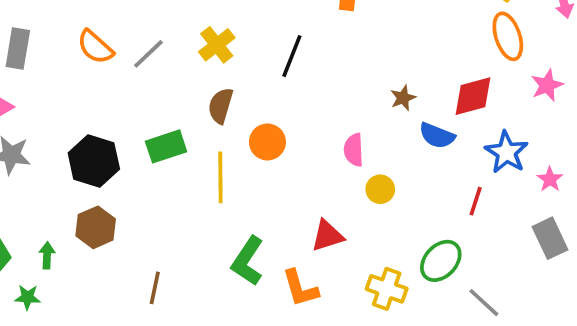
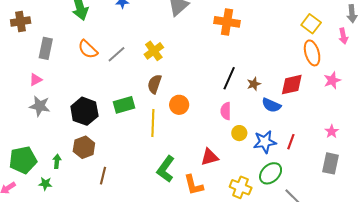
black line: (292, 56) -> (229, 78), moved
blue star: (506, 152) -> (265, 142), moved, turned 30
gray rectangle: (550, 238) -> (330, 163), turned 35
brown line: (155, 288) -> (103, 176), moved

